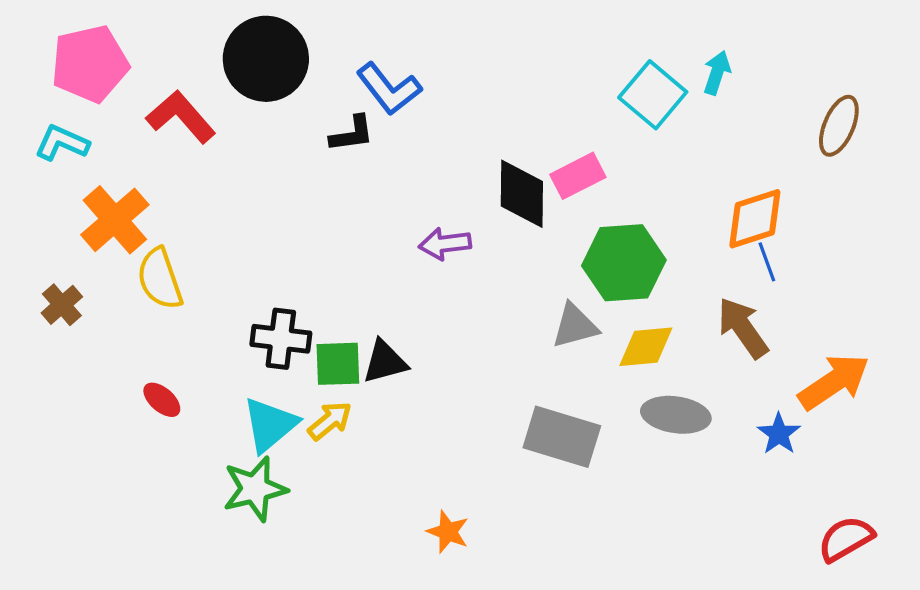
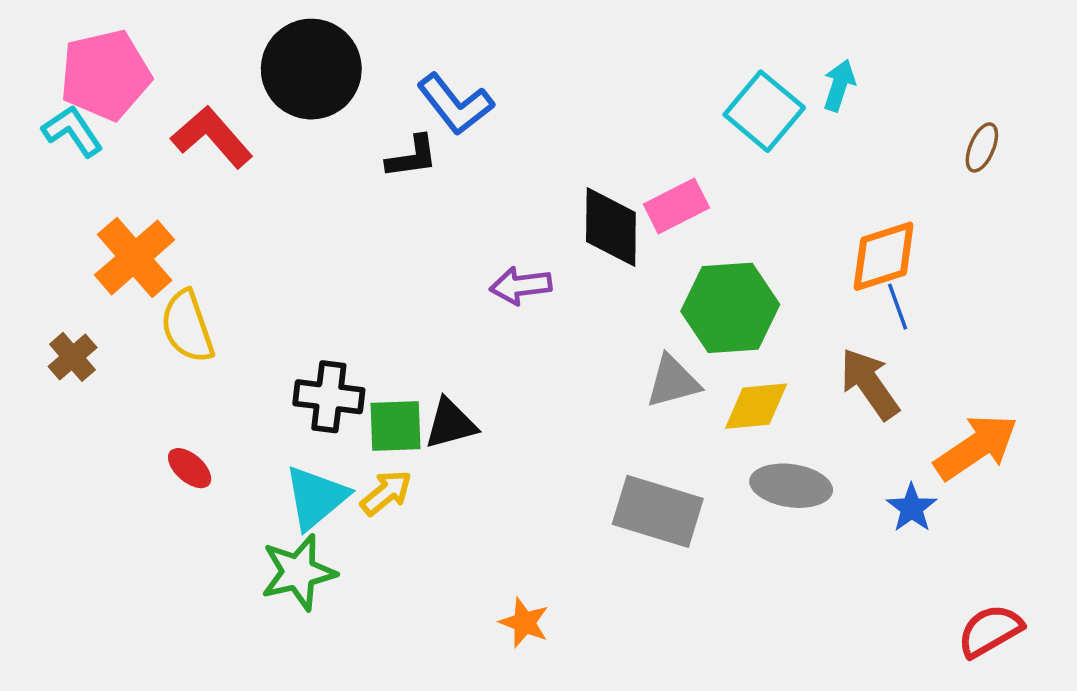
brown ellipse: (839, 126) -> (982, 147), size x0.7
cyan L-shape: (62, 143) -> (73, 131), moved, turned 32

